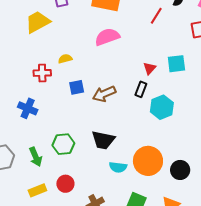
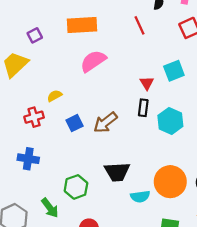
red line: (156, 16) -> (139, 25), turned -42

